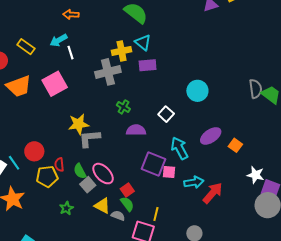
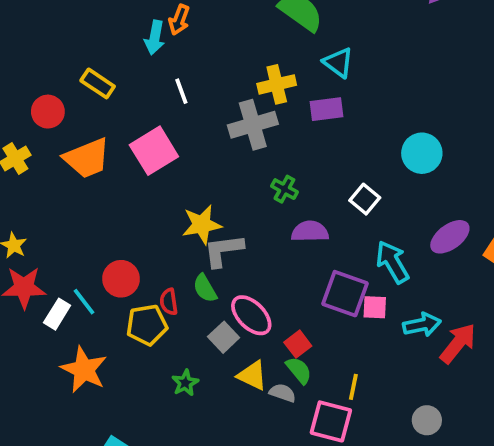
orange arrow: (71, 14) -> (179, 20), turned -70
cyan arrow: (59, 40) -> (155, 38), moved, turned -48
cyan triangle: (143, 42) -> (338, 63), moved
green semicircle: (80, 171) -> (205, 288), moved

